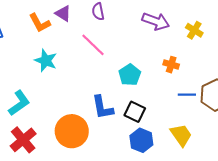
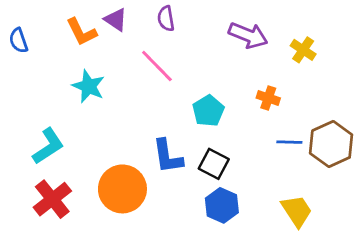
yellow trapezoid: (181, 135) -> (297, 211), moved

